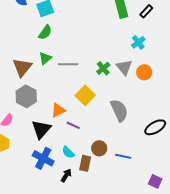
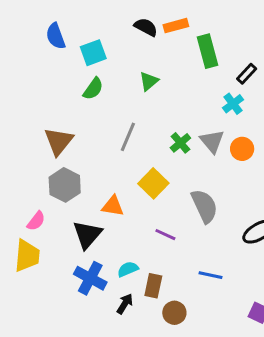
black rectangle: (146, 11) -> (247, 74), moved
green triangle: (45, 58) -> (149, 81), moved
gray line: (68, 64) -> (128, 137), turned -66
orange triangle: (58, 110) -> (113, 206), turned 35
purple line: (73, 125) -> (165, 235), moved
brown circle: (99, 148) -> (174, 313), moved
cyan semicircle: (68, 152) -> (128, 269), turned 112

